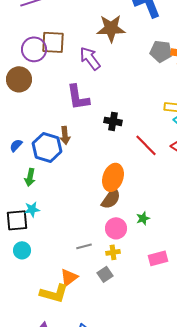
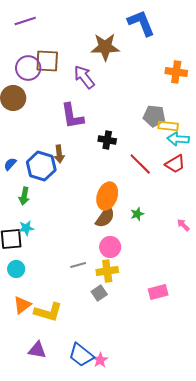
gray pentagon: (161, 51) -> (154, 116), moved
green star: (143, 218) -> (137, 214), moved
yellow cross: (113, 252) -> (107, 271), size x1.5
pink rectangle: (158, 258) -> (158, 292), moved
orange triangle: (69, 277) -> (22, 305), moved

